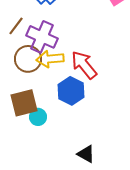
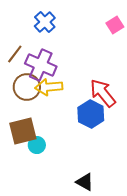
red arrow: (84, 65) -> (103, 93), moved
blue hexagon: (71, 91) -> (91, 114), moved

